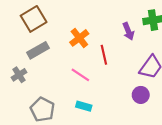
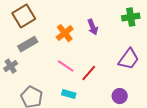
purple arrow: (128, 31) -> (93, 27), moved
red line: (104, 55) -> (89, 73), moved, turned 54
purple circle: (141, 95) -> (120, 96), moved

